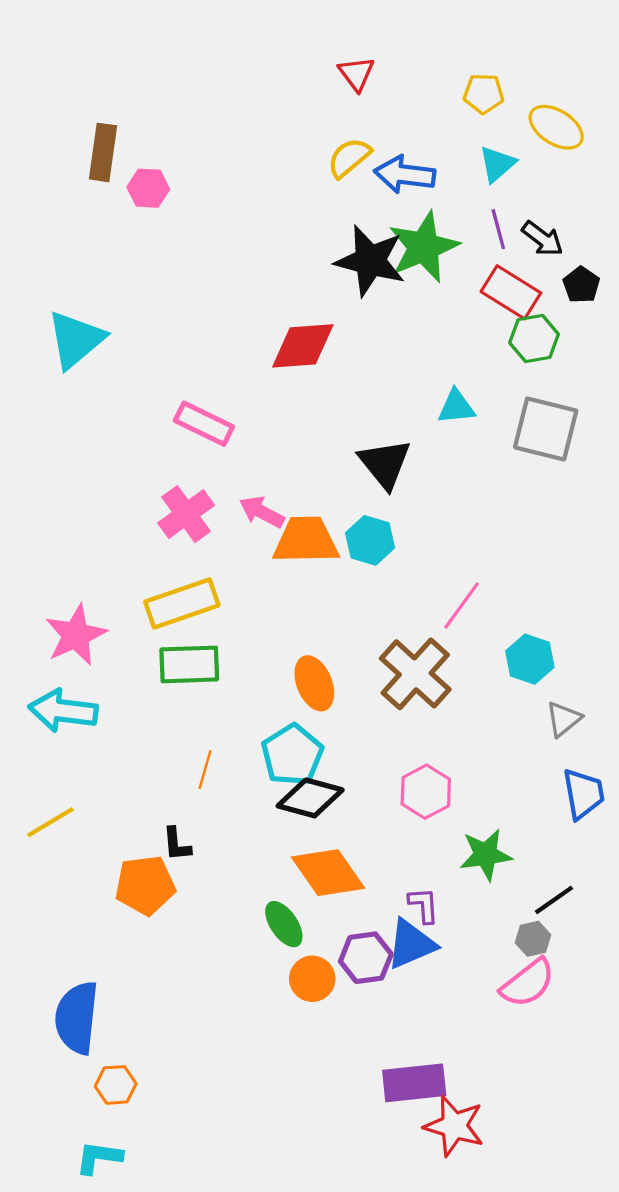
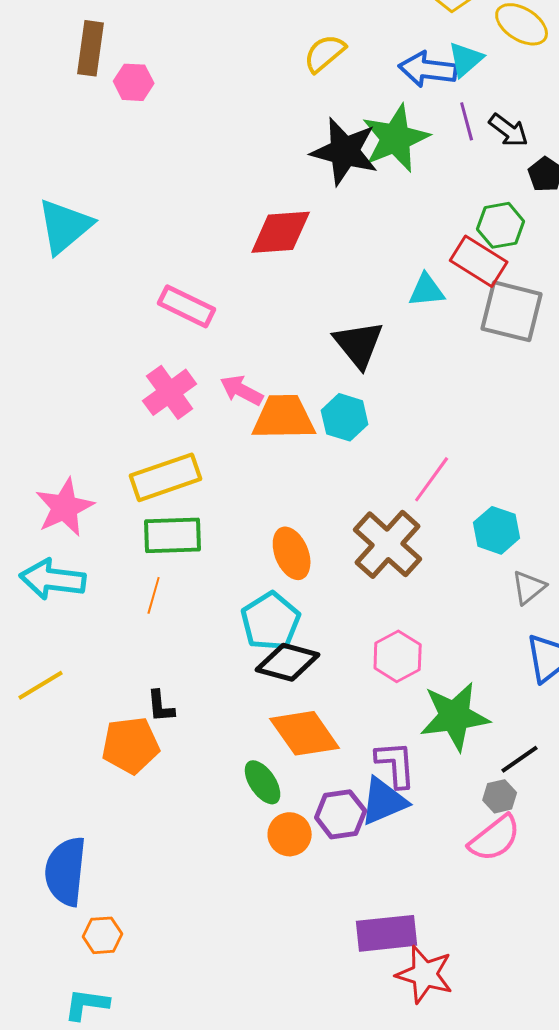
blue arrow: (405, 175) -> (428, 69), moved
red rectangle: (511, 292) -> (479, 261), moved
orange line: (205, 770) -> (154, 595), moved
green star: (486, 855) -> (455, 716), size x1.4
purple L-shape: (424, 905) -> (396, 764), size x1.4

